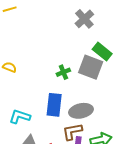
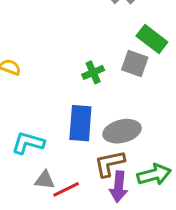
gray square: (91, 67) -> (135, 63), size x0.7

